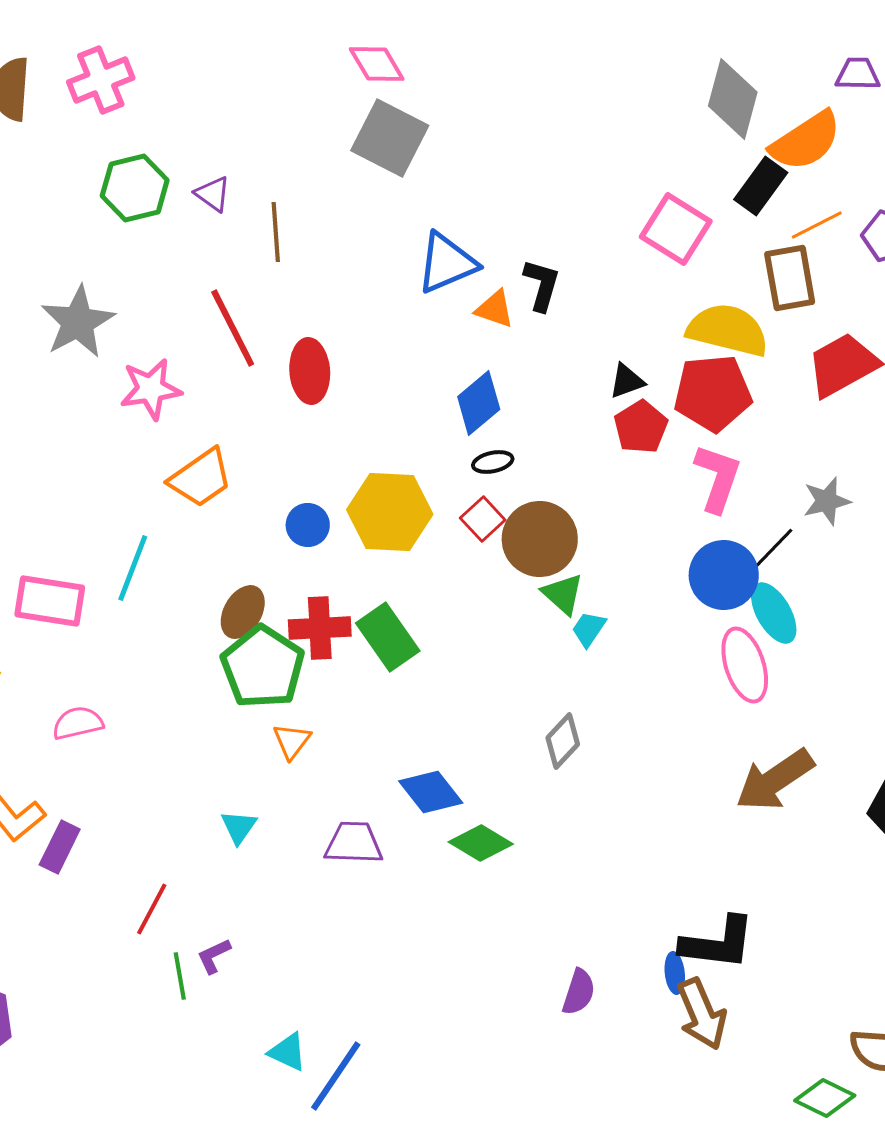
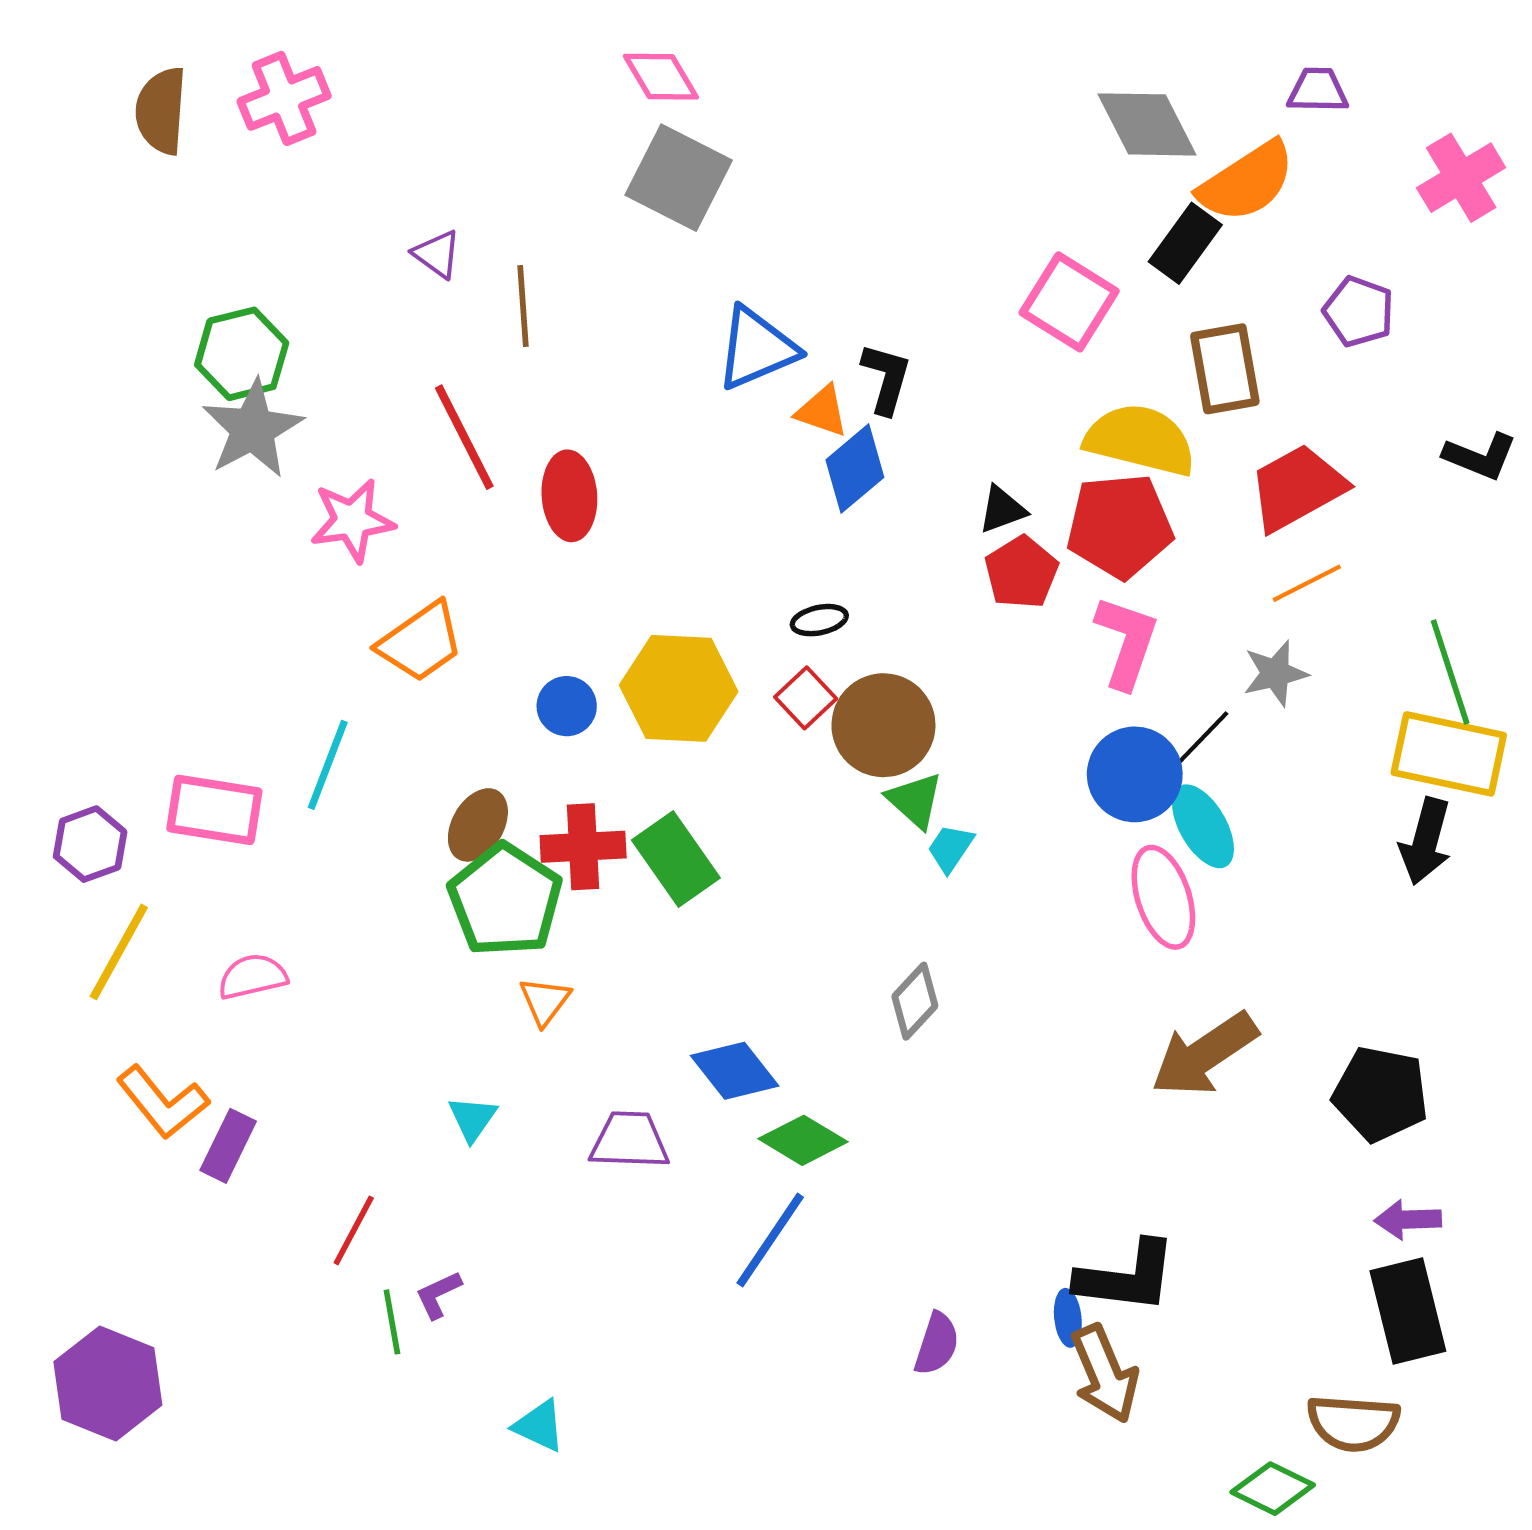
gray diamond: (733, 99) -> (1147, 124), turned -42
green hexagon: (135, 188) -> (242, 354), moved
orange line: (817, 225) -> (1307, 583), moved
blue diamond: (479, 403) -> (855, 469), moved
blue line: (336, 1076) -> (770, 1240), moved

